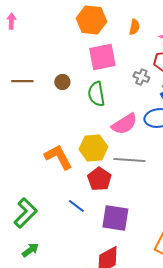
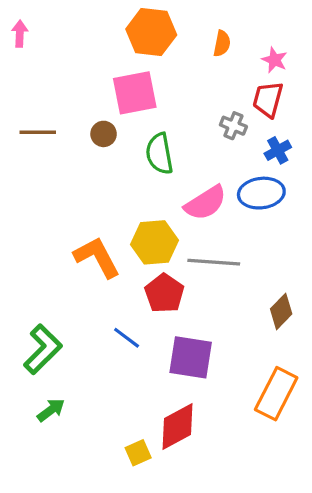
pink square: (102, 57) -> (135, 93), moved

